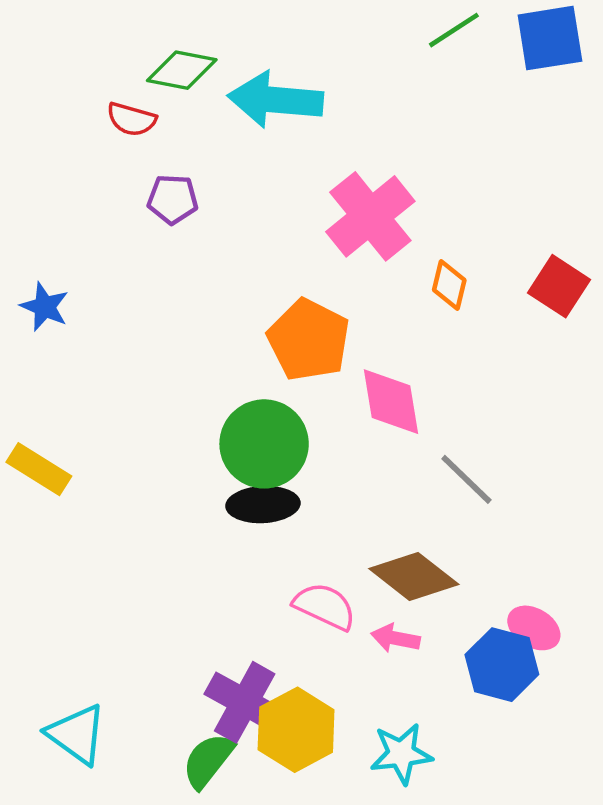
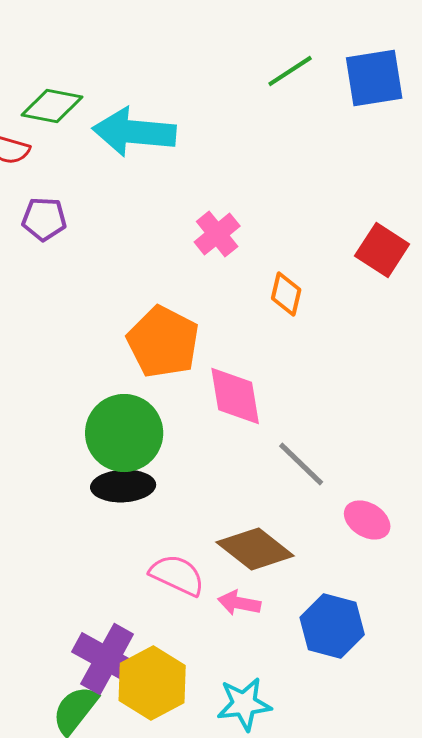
pink cross: (370, 216) -> (217, 234), size x0.6
red square: (559, 286) -> (382, 250), moved
pink ellipse: (534, 628) -> (367, 520), moved

